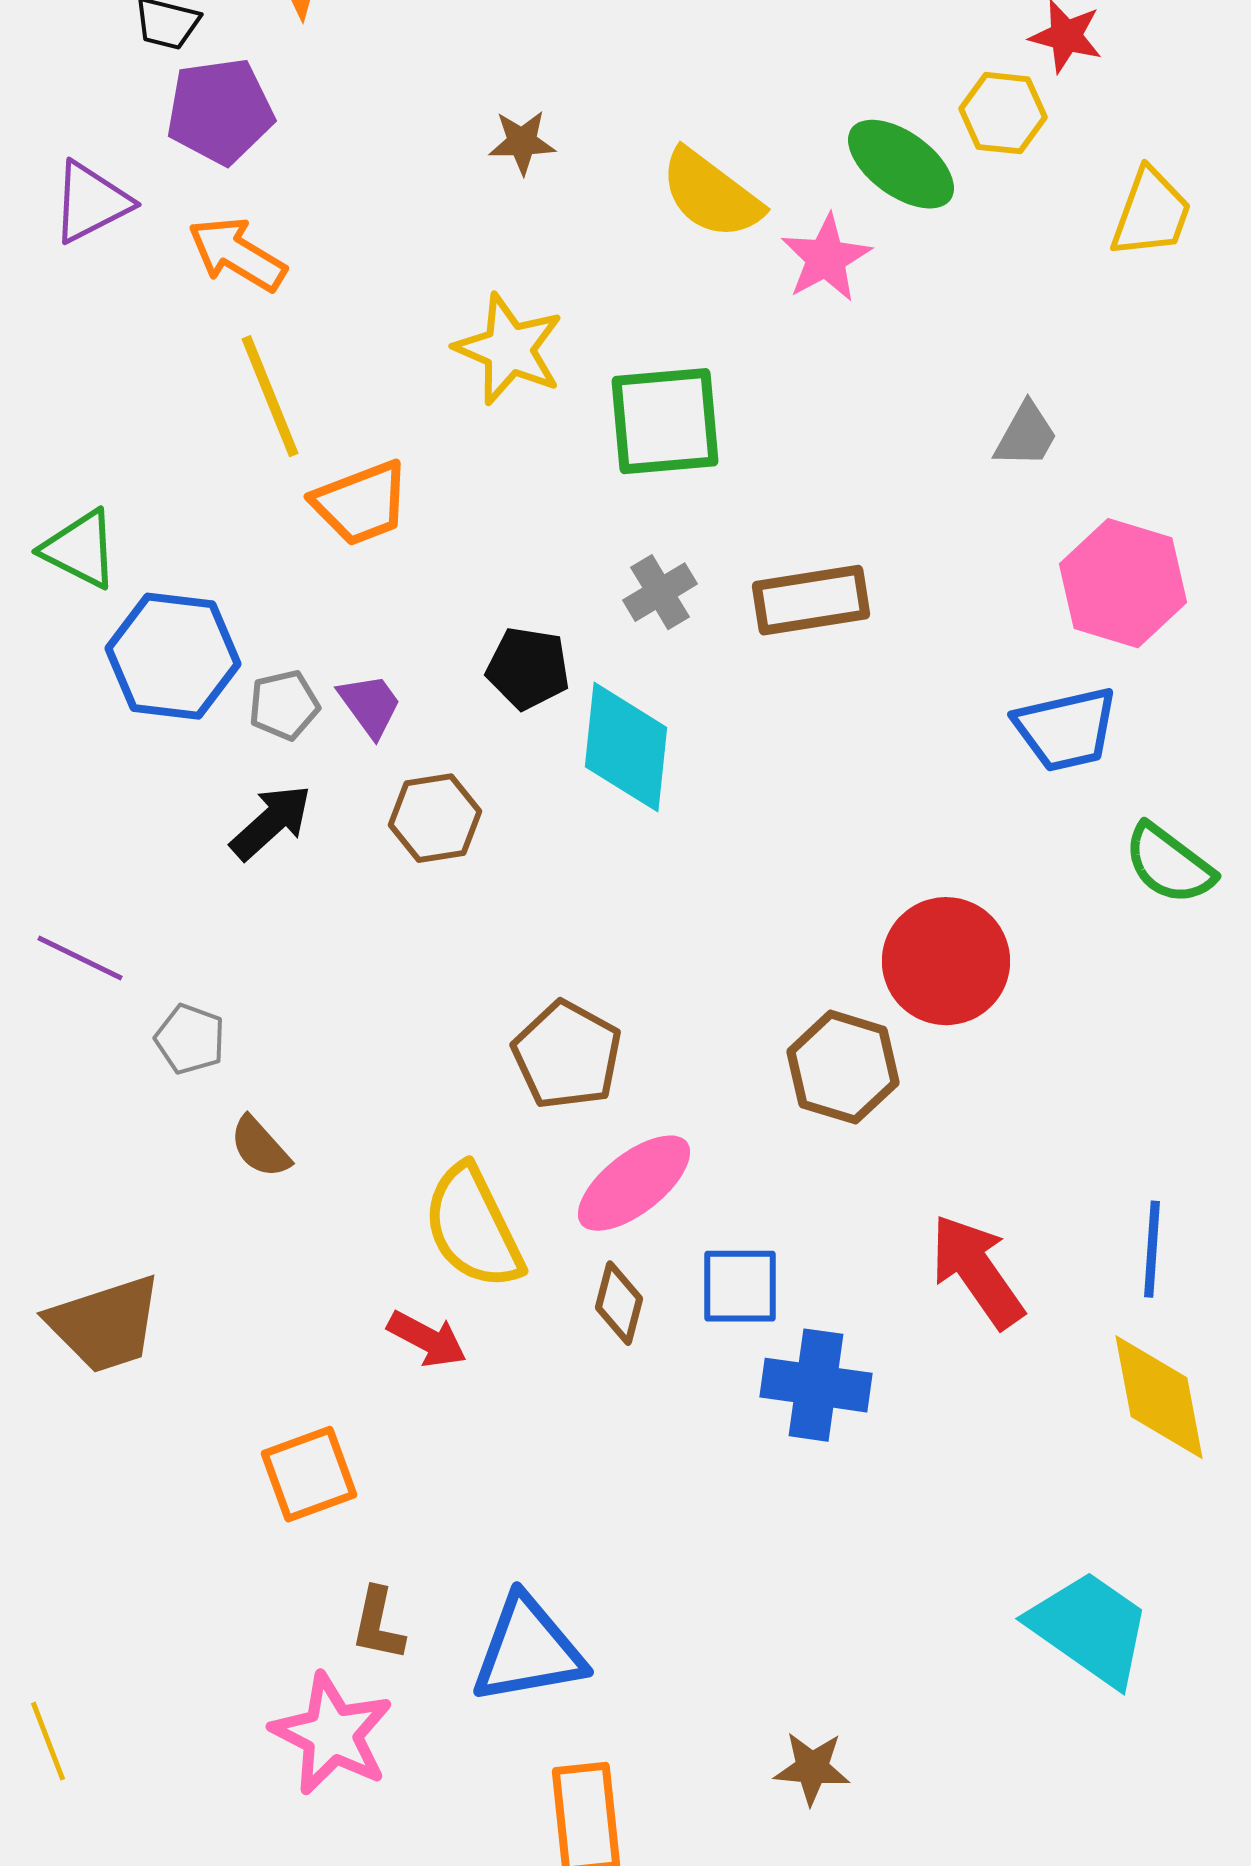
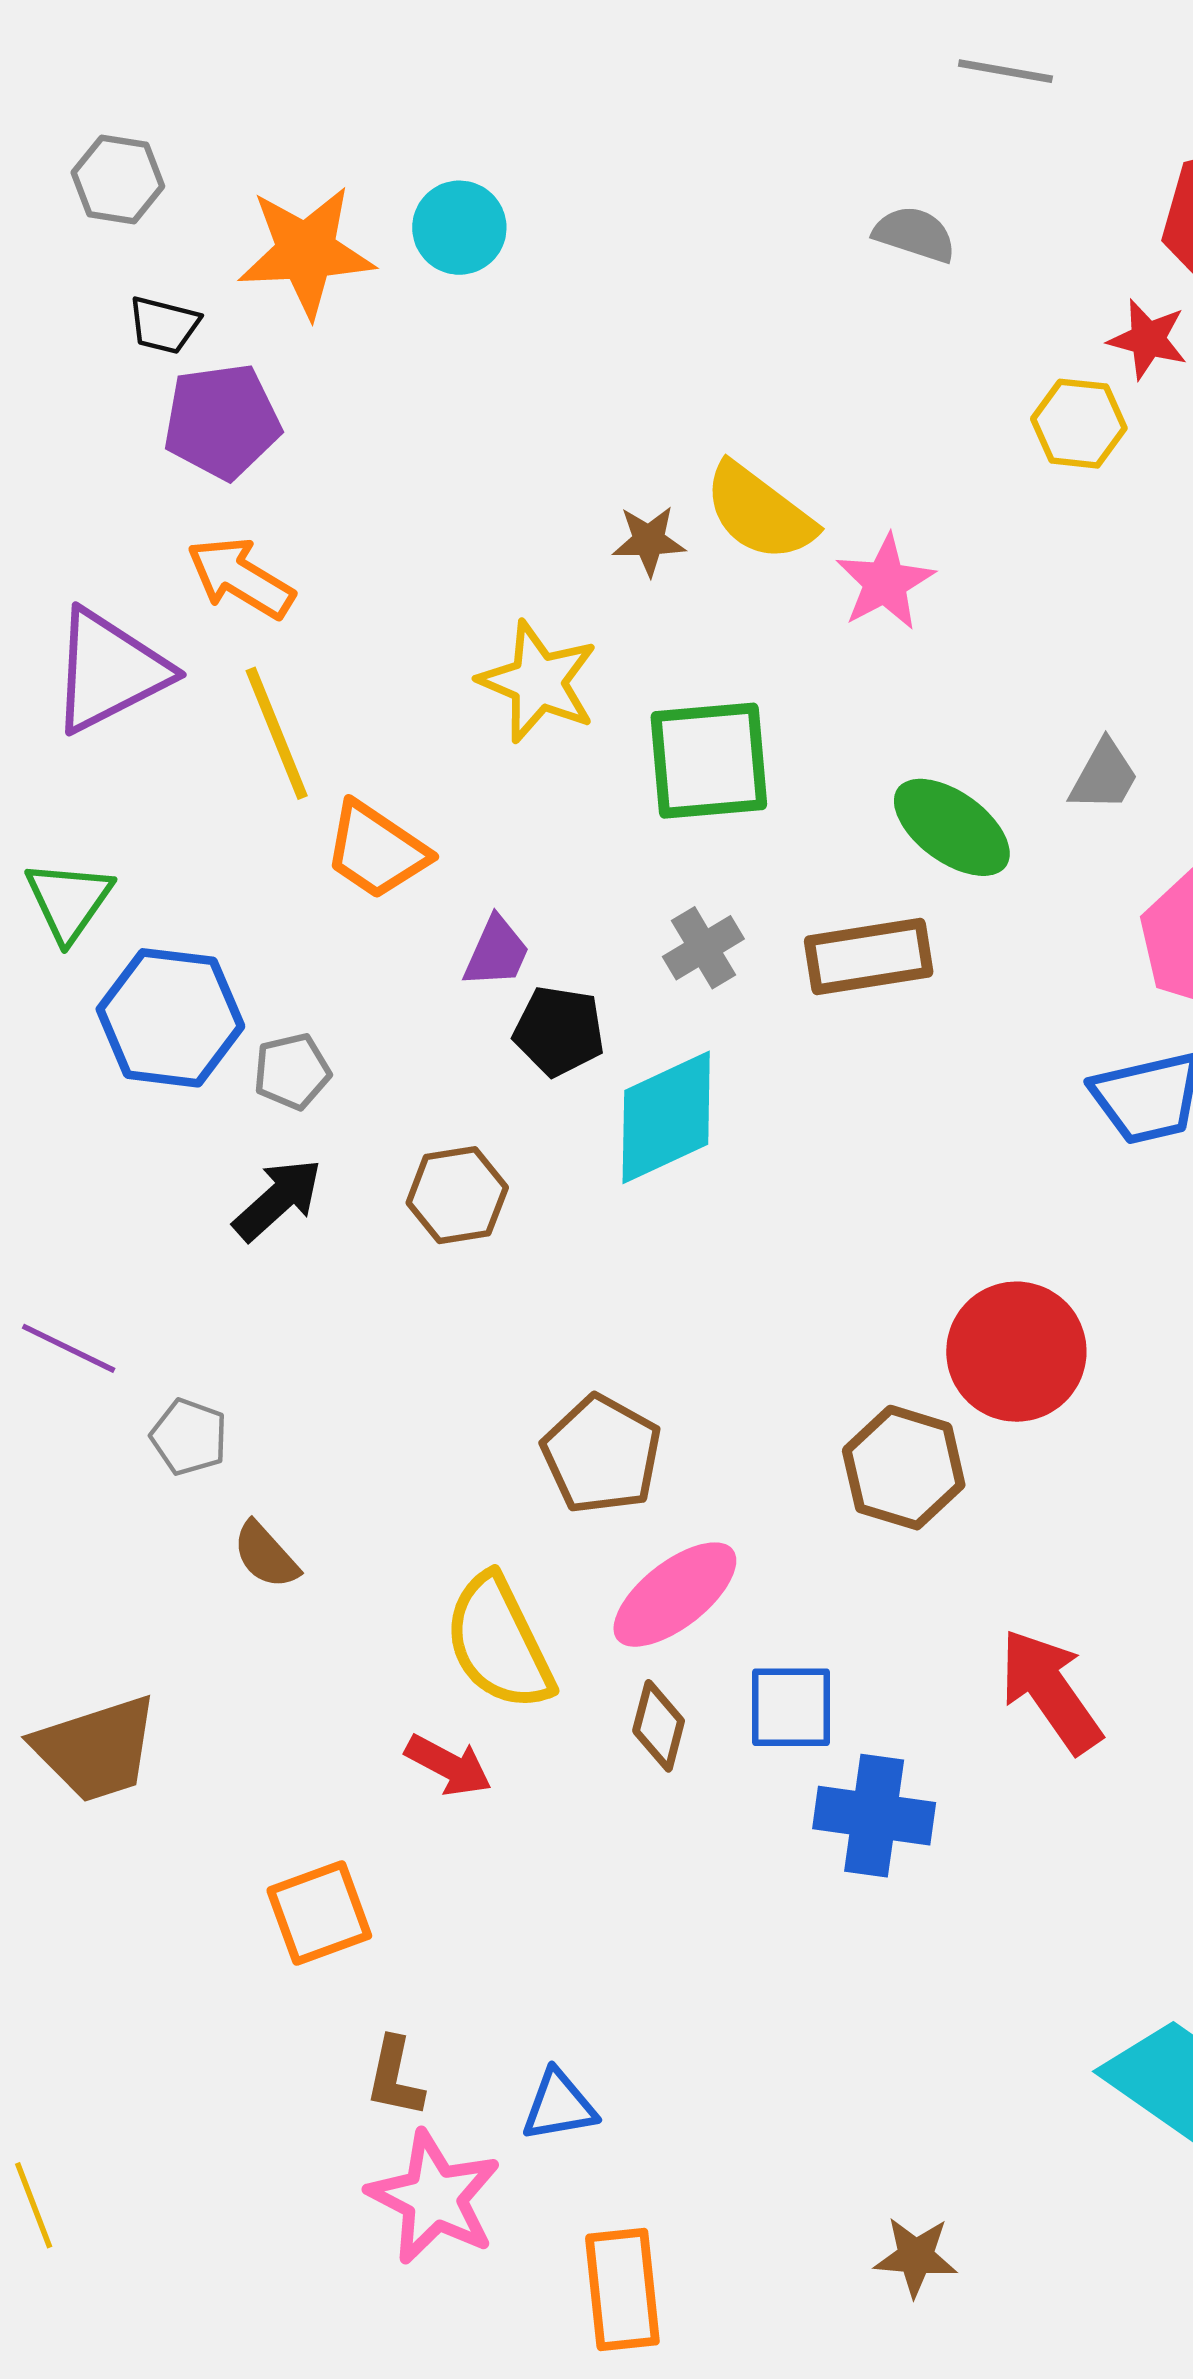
brown star: (522, 142) -> (649, 541), moved
green ellipse: (901, 164) -> (952, 827), moved
purple triangle: (91, 202) -> (109, 671), moved, size x1.4
orange trapezoid: (361, 503) -> (376, 850), turned 55
green triangle: (80, 549) -> (69, 901), turned 38
purple trapezoid: (370, 705) -> (497, 952), moved, turned 60
cyan diamond: (626, 747) -> (666, 1117), turned 59
blue triangle: (528, 1650) -> (559, 2106), size x0.6
pink star: (332, 1734) -> (434, 2198), moved
brown star: (812, 1768) -> (916, 2257), moved

